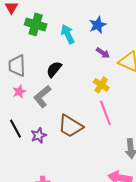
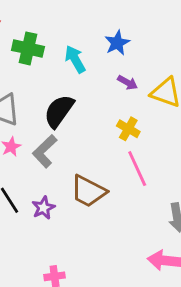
black semicircle: (54, 69) -> (59, 111), size x1.4

